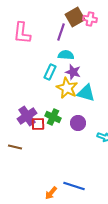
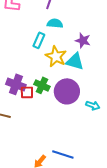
purple star: (73, 72) -> (83, 40), moved
purple cross: (27, 116) -> (16, 84), turned -36
purple circle: (78, 123) -> (67, 91), size x1.6

